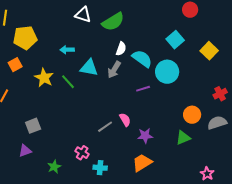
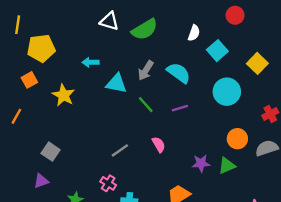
white semicircle: (121, 49) -> (194, 33), moved
gray arrow: (114, 70) -> (146, 71), moved
cyan circle: (167, 72) -> (227, 92), moved
green line: (68, 82) -> (146, 105), moved
gray square: (33, 126) -> (51, 152), turned -35
gray line: (105, 127) -> (120, 150), moved
purple star: (145, 136) -> (201, 163), moved

